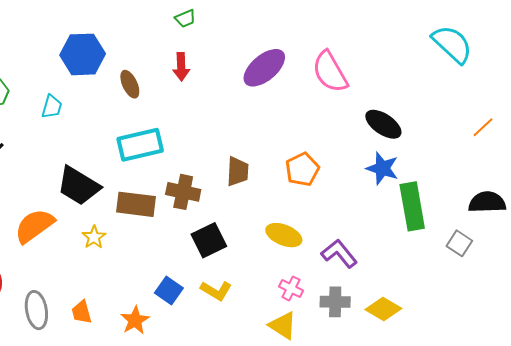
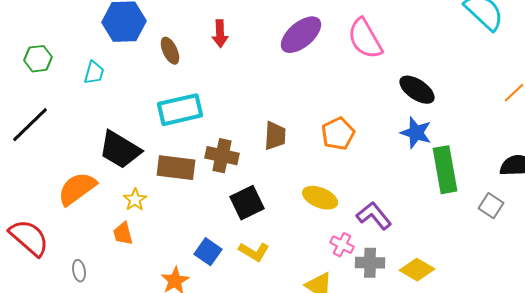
pink cross: (291, 288) -> (342, 245), moved
gray ellipse: (36, 310) -> (79, 271), size x0.6
orange trapezoid: (82, 312) -> (123, 234), moved

